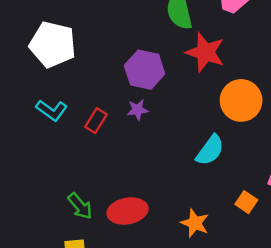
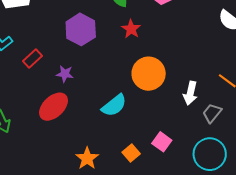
red star: (205, 52) -> (131, 29), size x0.6
purple star: (137, 110) -> (65, 74), moved
red ellipse: (128, 211) -> (53, 107), moved, turned -48

